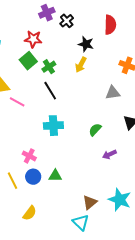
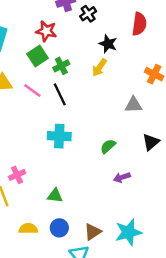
pink line: (17, 102) -> (32, 91), moved
pink cross: (29, 156) -> (17, 175), moved, turned 32
blue circle: (33, 177) -> (59, 228), moved
cyan star: (120, 200) -> (128, 232), turned 30
yellow semicircle: (30, 213) -> (28, 229), moved, turned -133

